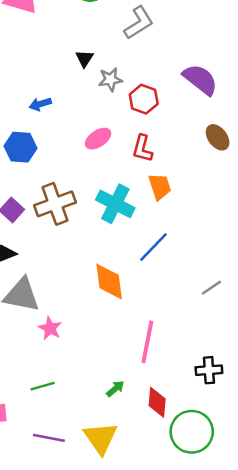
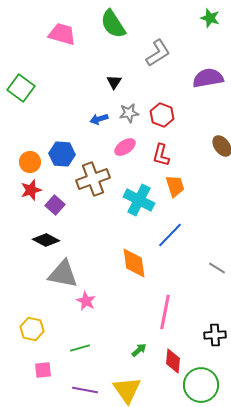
gray star: (110, 79) -> (129, 113), moved
purple semicircle: (200, 79) -> (208, 78), moved, turned -48
blue arrow: (40, 104) -> (99, 119), moved
brown cross: (55, 204) -> (93, 179), moved
gray line: (211, 288) -> (217, 268), turned 66

